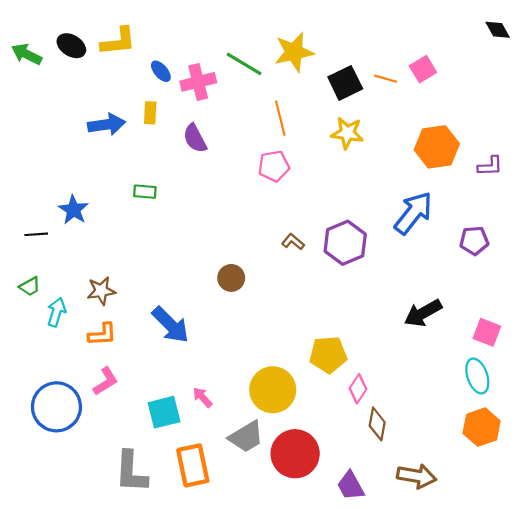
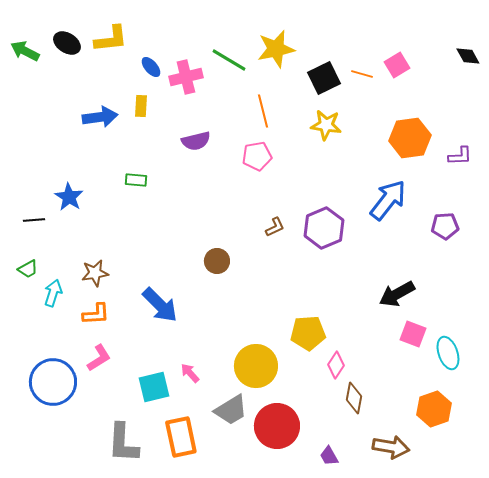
black diamond: (498, 30) -> (468, 56), moved
purple semicircle: (195, 138) -> (196, 141), moved, turned -76
brown L-shape: (293, 242) -> (275, 227), turned 115
pink square: (487, 332) -> (413, 334), moved
orange hexagon: (482, 427) -> (434, 409), moved
purple trapezoid: (351, 486) -> (329, 456), size x0.7

